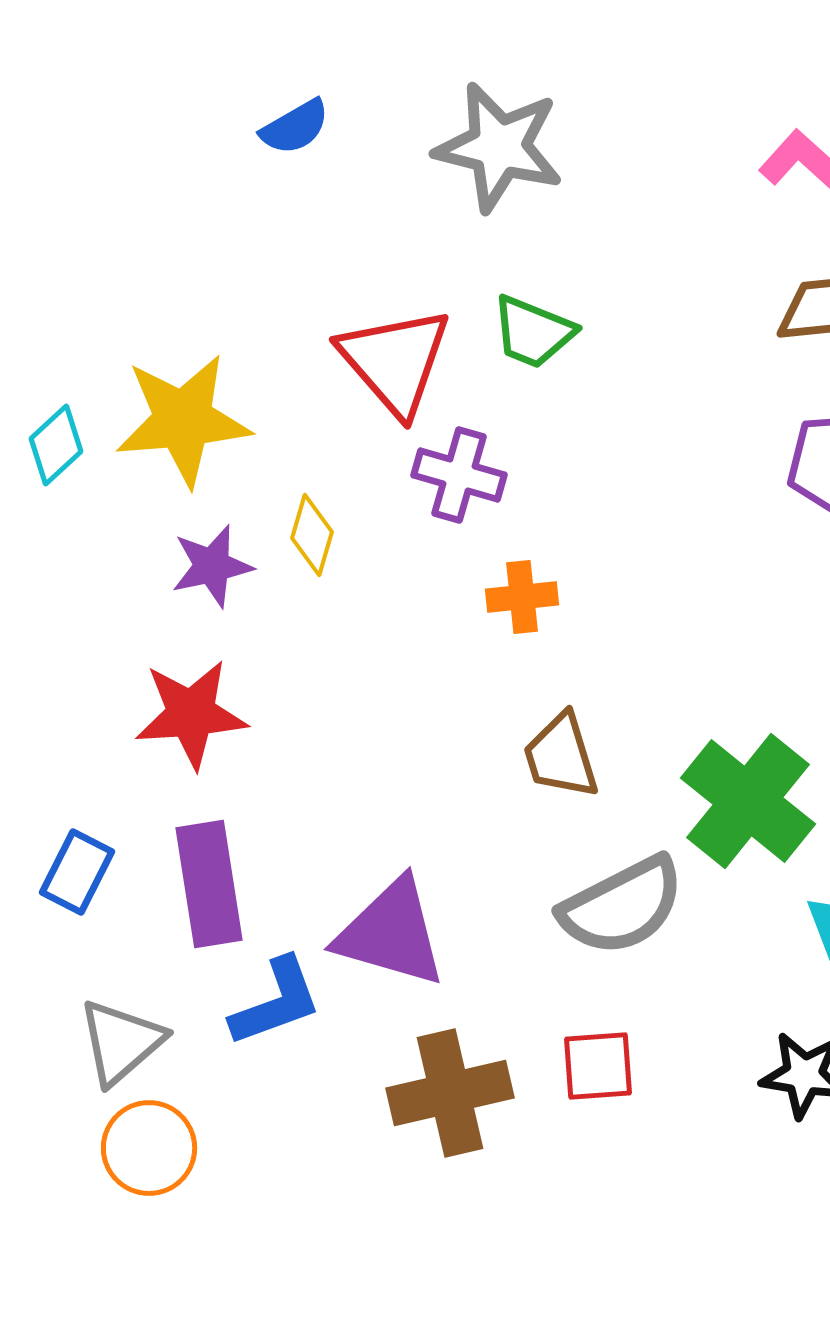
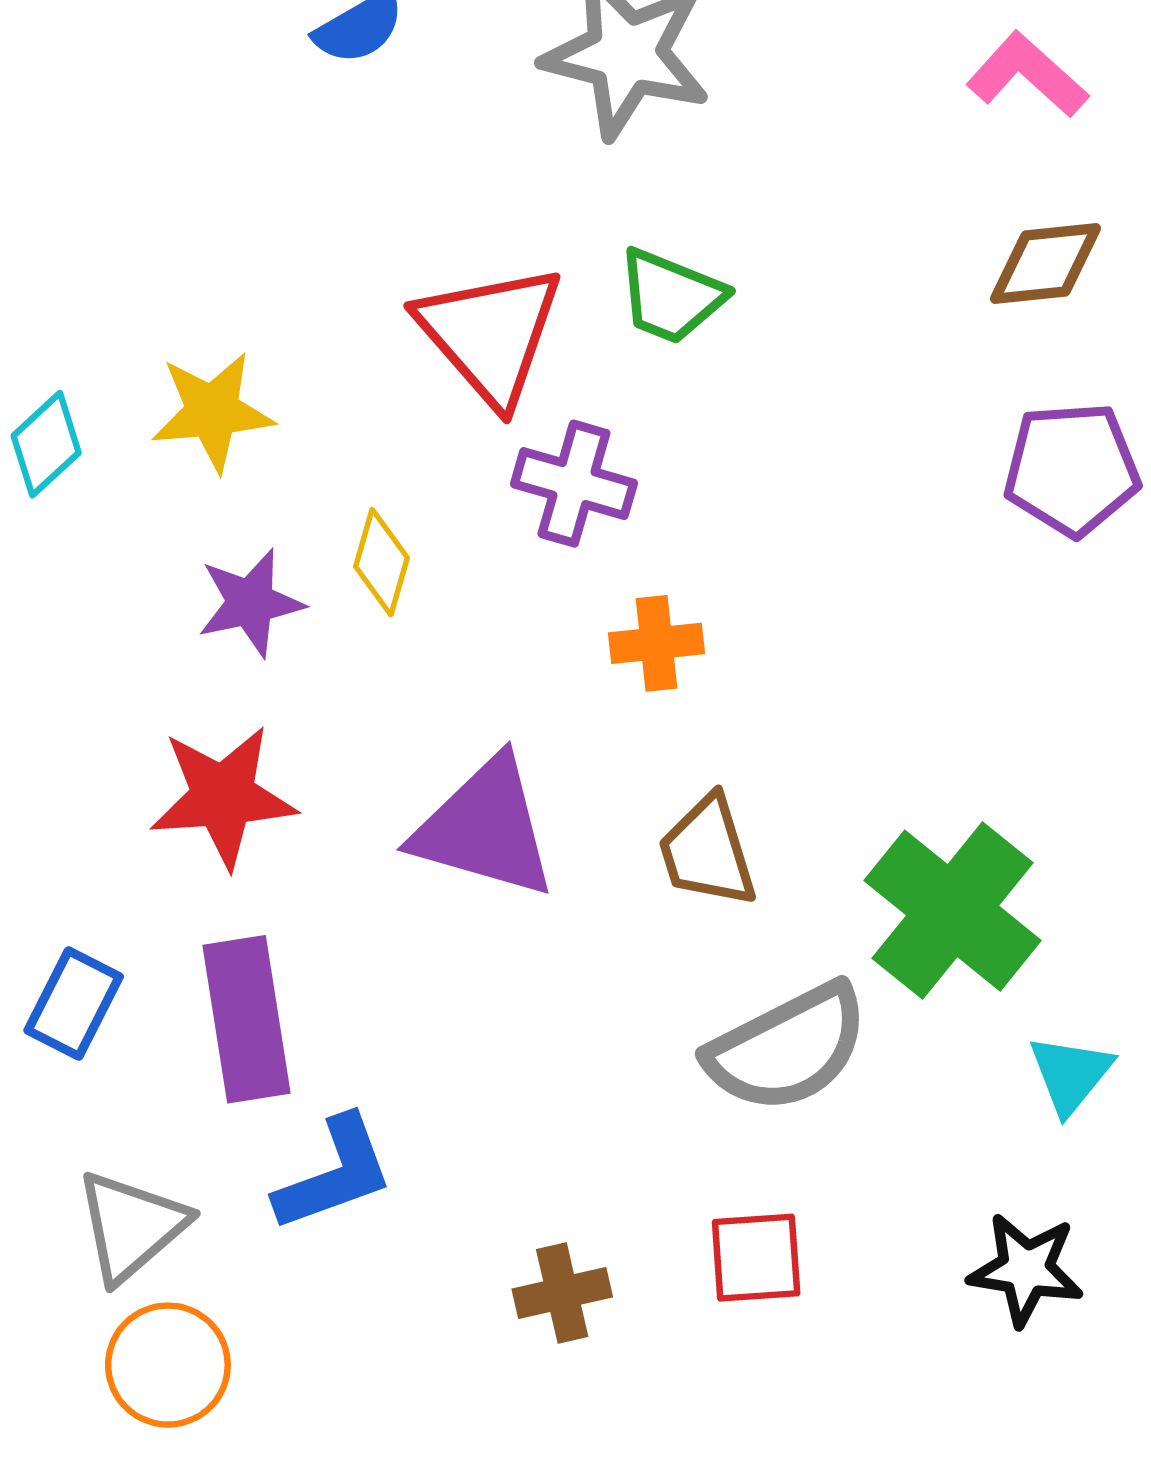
yellow star: (183, 420) -> (212, 411), size x0.7
purple triangle: (391, 933) -> (485, 828), moved
brown cross: (450, 1093) -> (562, 1293), size x0.6

